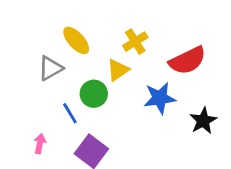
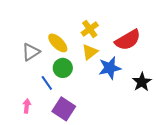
yellow ellipse: (76, 40) -> (58, 43), moved
yellow triangle: (118, 70) -> (90, 52), moved

